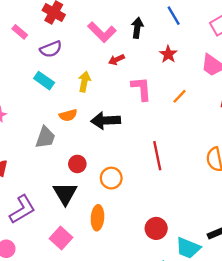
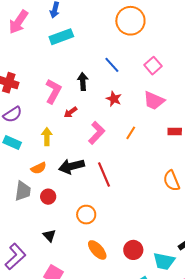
pink L-shape: (102, 32) -> (53, 91), turned -95
pink L-shape: (141, 89) -> (97, 133), turned 60
red line: (157, 156) -> (104, 174), moved
red circle: (77, 164) -> (48, 197), moved
black triangle: (65, 193) -> (49, 236), size x0.6
orange ellipse: (97, 218) -> (97, 250), moved, turned -35

